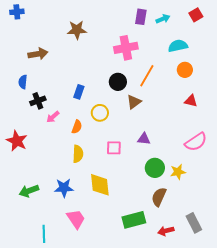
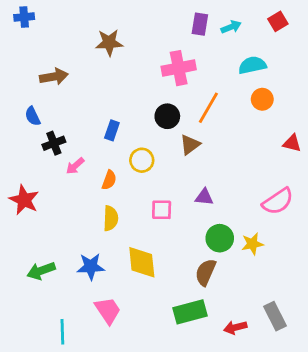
blue semicircle: (23, 82) -> (33, 116), turned -32
red triangle: (191, 101) -> (292, 143), moved
brown semicircle: (159, 197) -> (206, 272), moved

